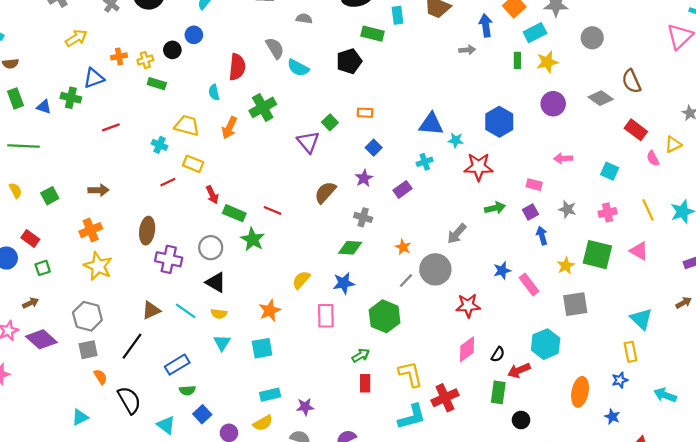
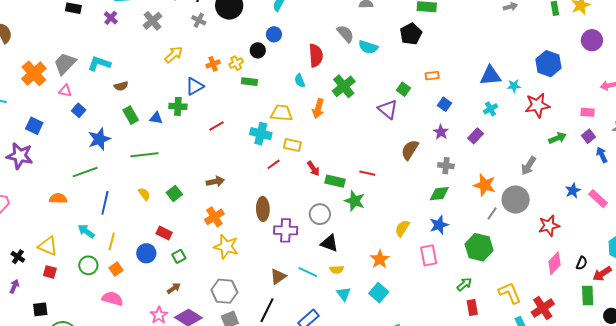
cyan cross: (159, 145) -> (261, 134), size x1.5
orange star: (403, 247) -> (485, 185), size x1.6
cyan square: (262, 348) -> (379, 293), turned -30

